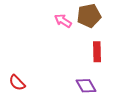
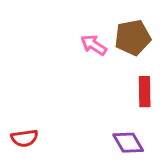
red semicircle: (17, 83) -> (24, 138), turned -54

